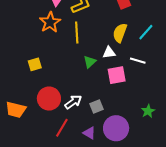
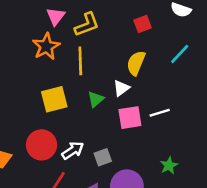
cyan line: (146, 32) -> (180, 54), moved
white triangle: (109, 53) -> (121, 88), turned -32
white line: (138, 61) -> (160, 113), moved, turned -35
yellow square: (35, 64) -> (54, 99), moved, size x1.5

